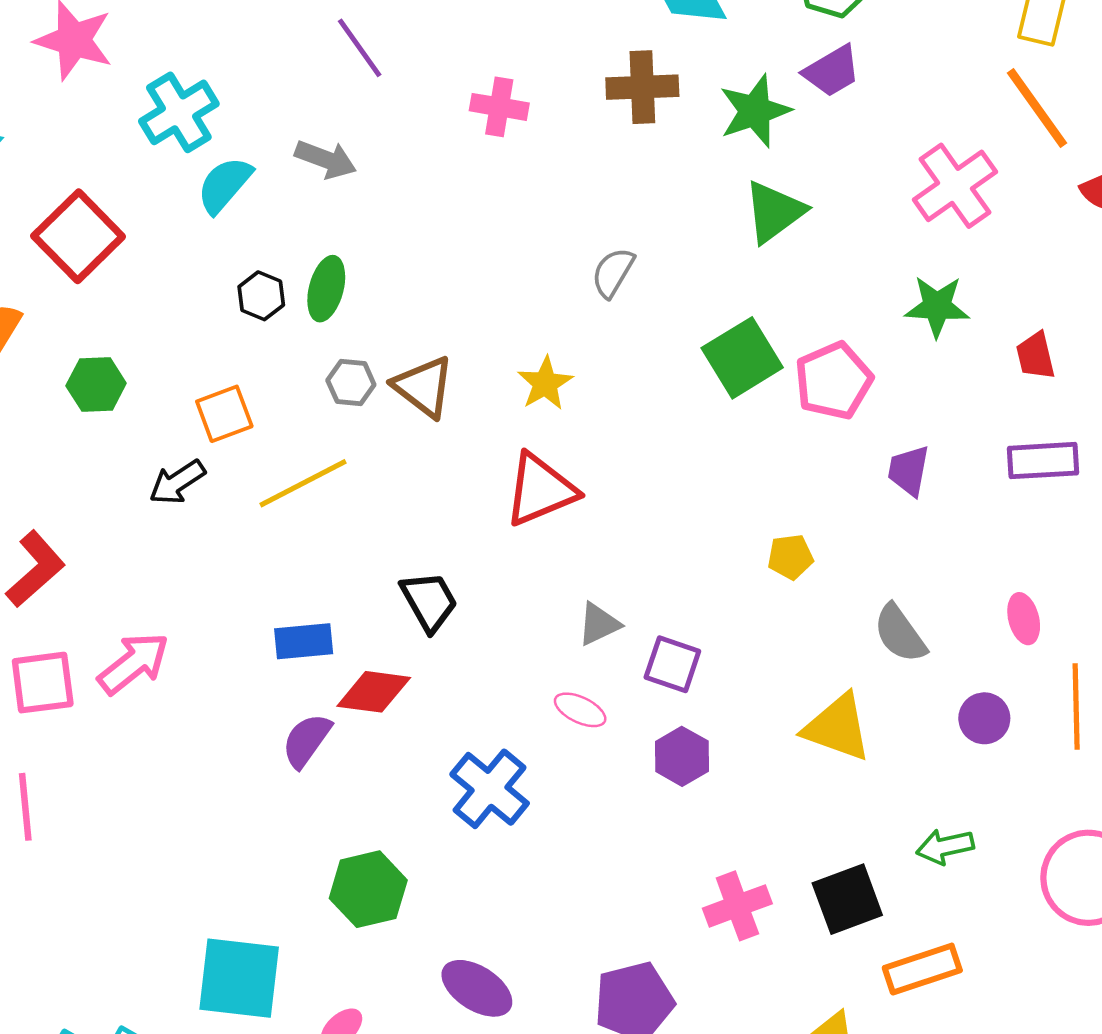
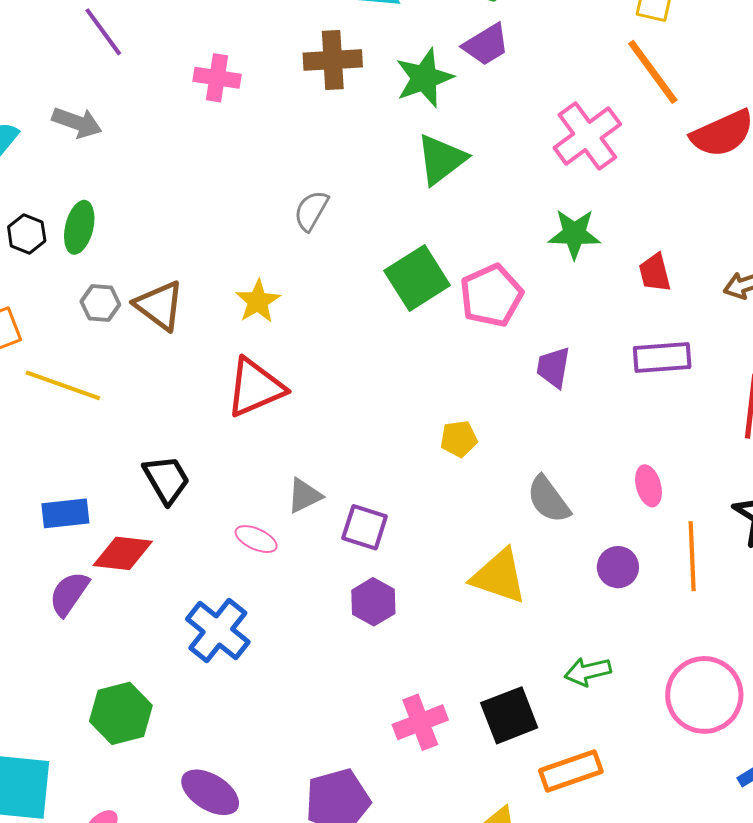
yellow line: (303, 483) -> (63, 385), turned 48
pink ellipse: (580, 710) -> (256, 539), moved

